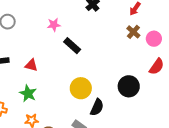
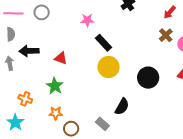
black circle: (129, 86) -> (148, 78), moved
yellow circle: (81, 88) -> (109, 67), moved

